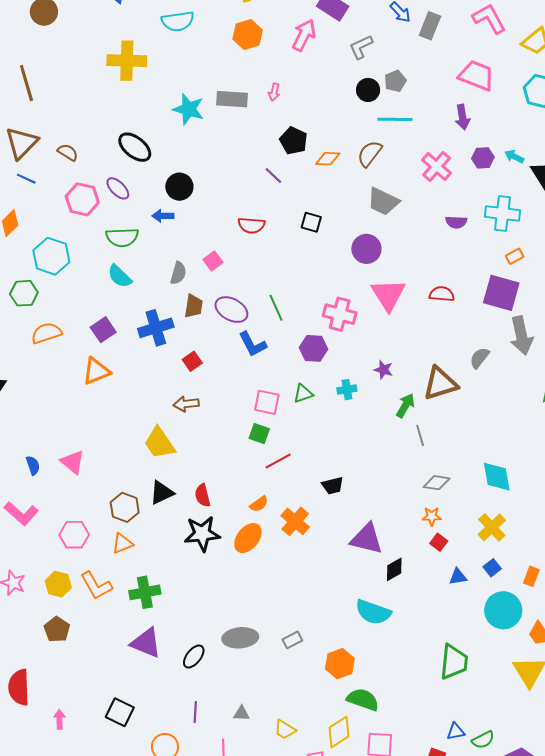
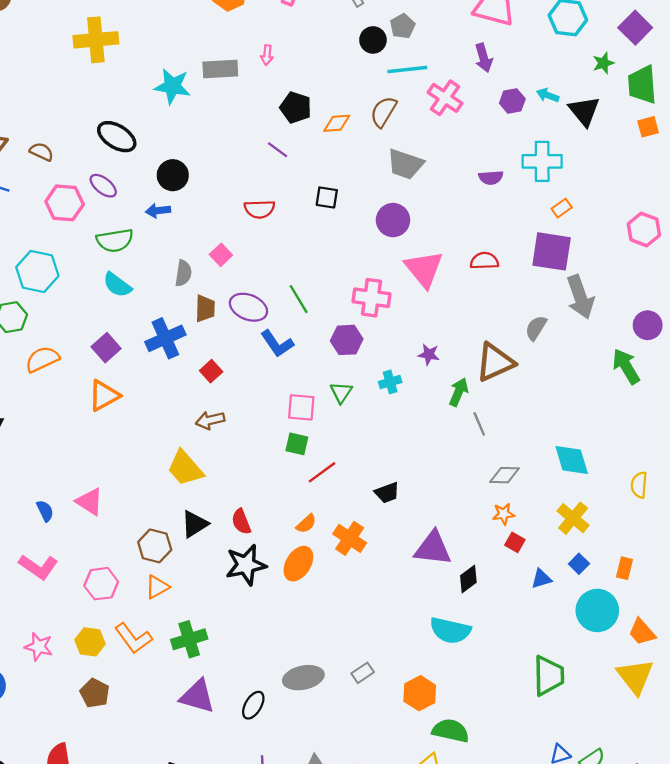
pink cross: (437, 166) -> (445, 98), moved
green triangle: (303, 393) -> (341, 392), turned -30

